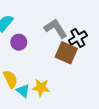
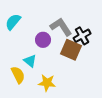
purple circle: (19, 42) -> (43, 40), moved
cyan triangle: (23, 91) -> (30, 61), moved

